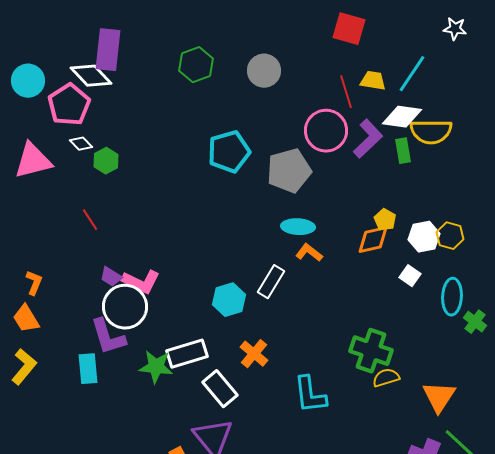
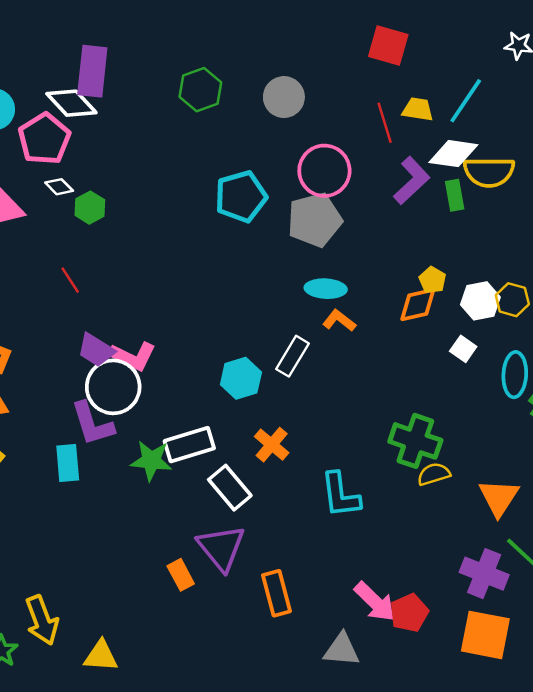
pink circle: (326, 131) -> (324, 171), moved
purple trapezoid: (111, 277) -> (96, 350), size x1.4

